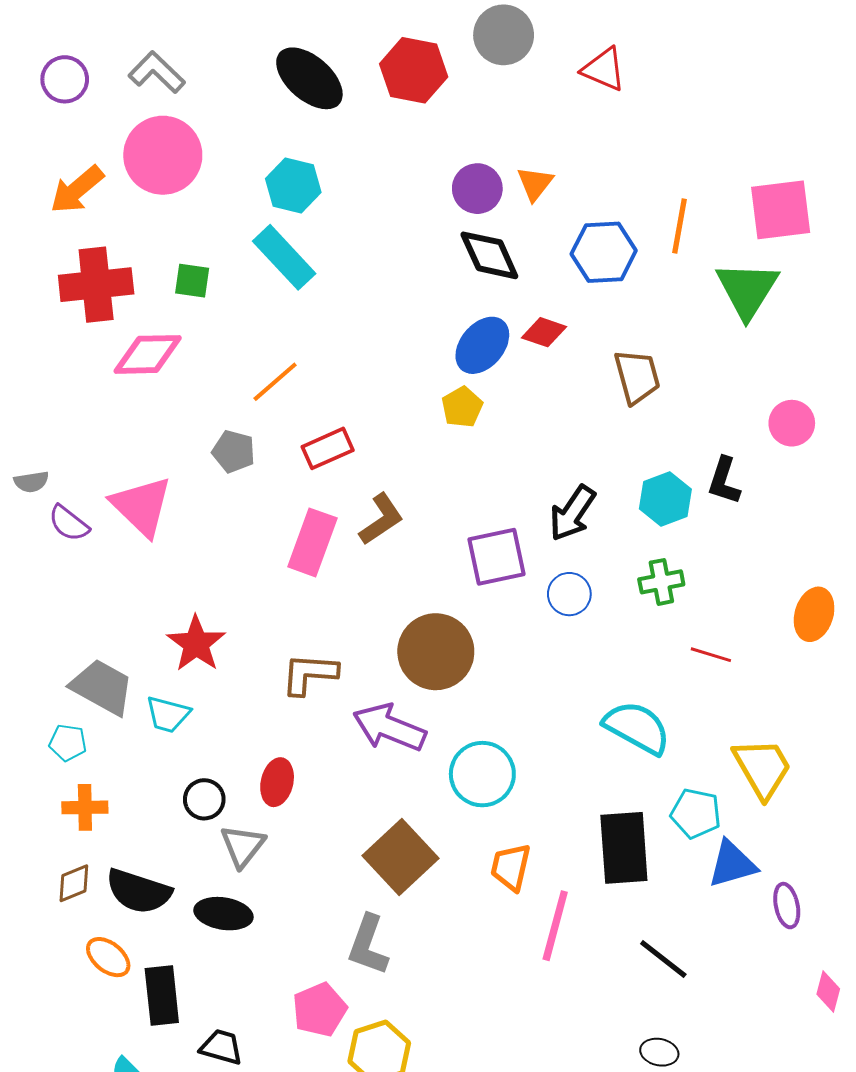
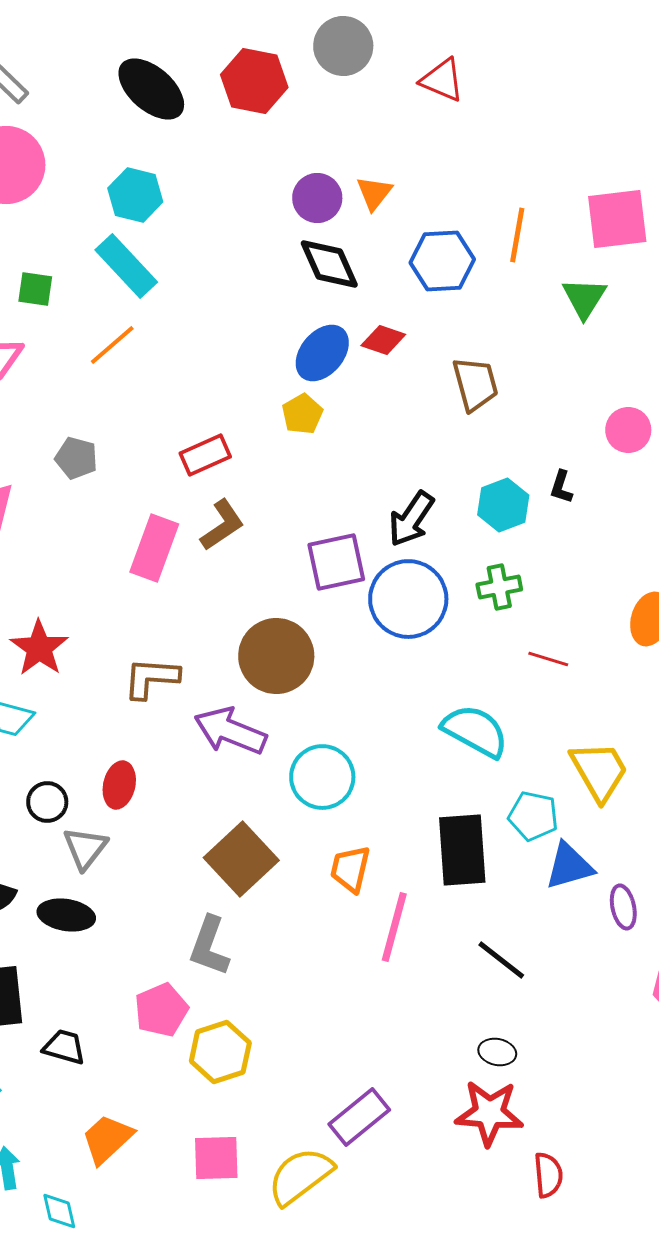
green triangle: (747, 290) -> (584, 298), size x0.7
orange line: (275, 382) -> (112, 345), moved
red rectangle: (328, 448) -> (205, 455), moved
black L-shape: (724, 481) -> (561, 487), size x0.7
blue circle: (569, 594) -> (408, 599), size x1.8

